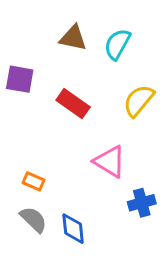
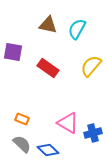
pink triangle: (110, 162) -> (68, 123), moved
blue diamond: (73, 229) -> (48, 150), turned -40

